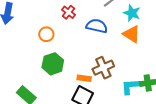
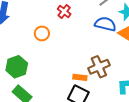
blue semicircle: (97, 26) -> (105, 24), moved
green hexagon: (53, 64) -> (17, 67), moved

